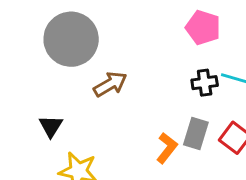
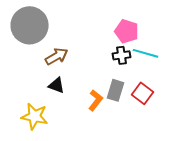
pink pentagon: (203, 28) -> (127, 31), moved
black triangle: (51, 126) -> (57, 85), moved, turned -42

